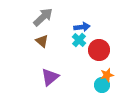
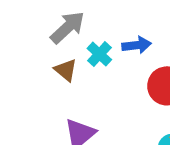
cyan cross: (79, 40) -> (99, 54), moved

